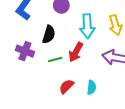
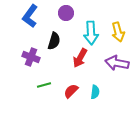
green line: (55, 59) -> (44, 85), moved

